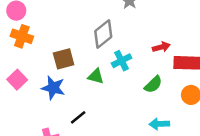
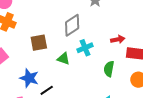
green semicircle: (153, 84) -> (109, 69), turned 140
blue star: (53, 88) -> (29, 78), moved

